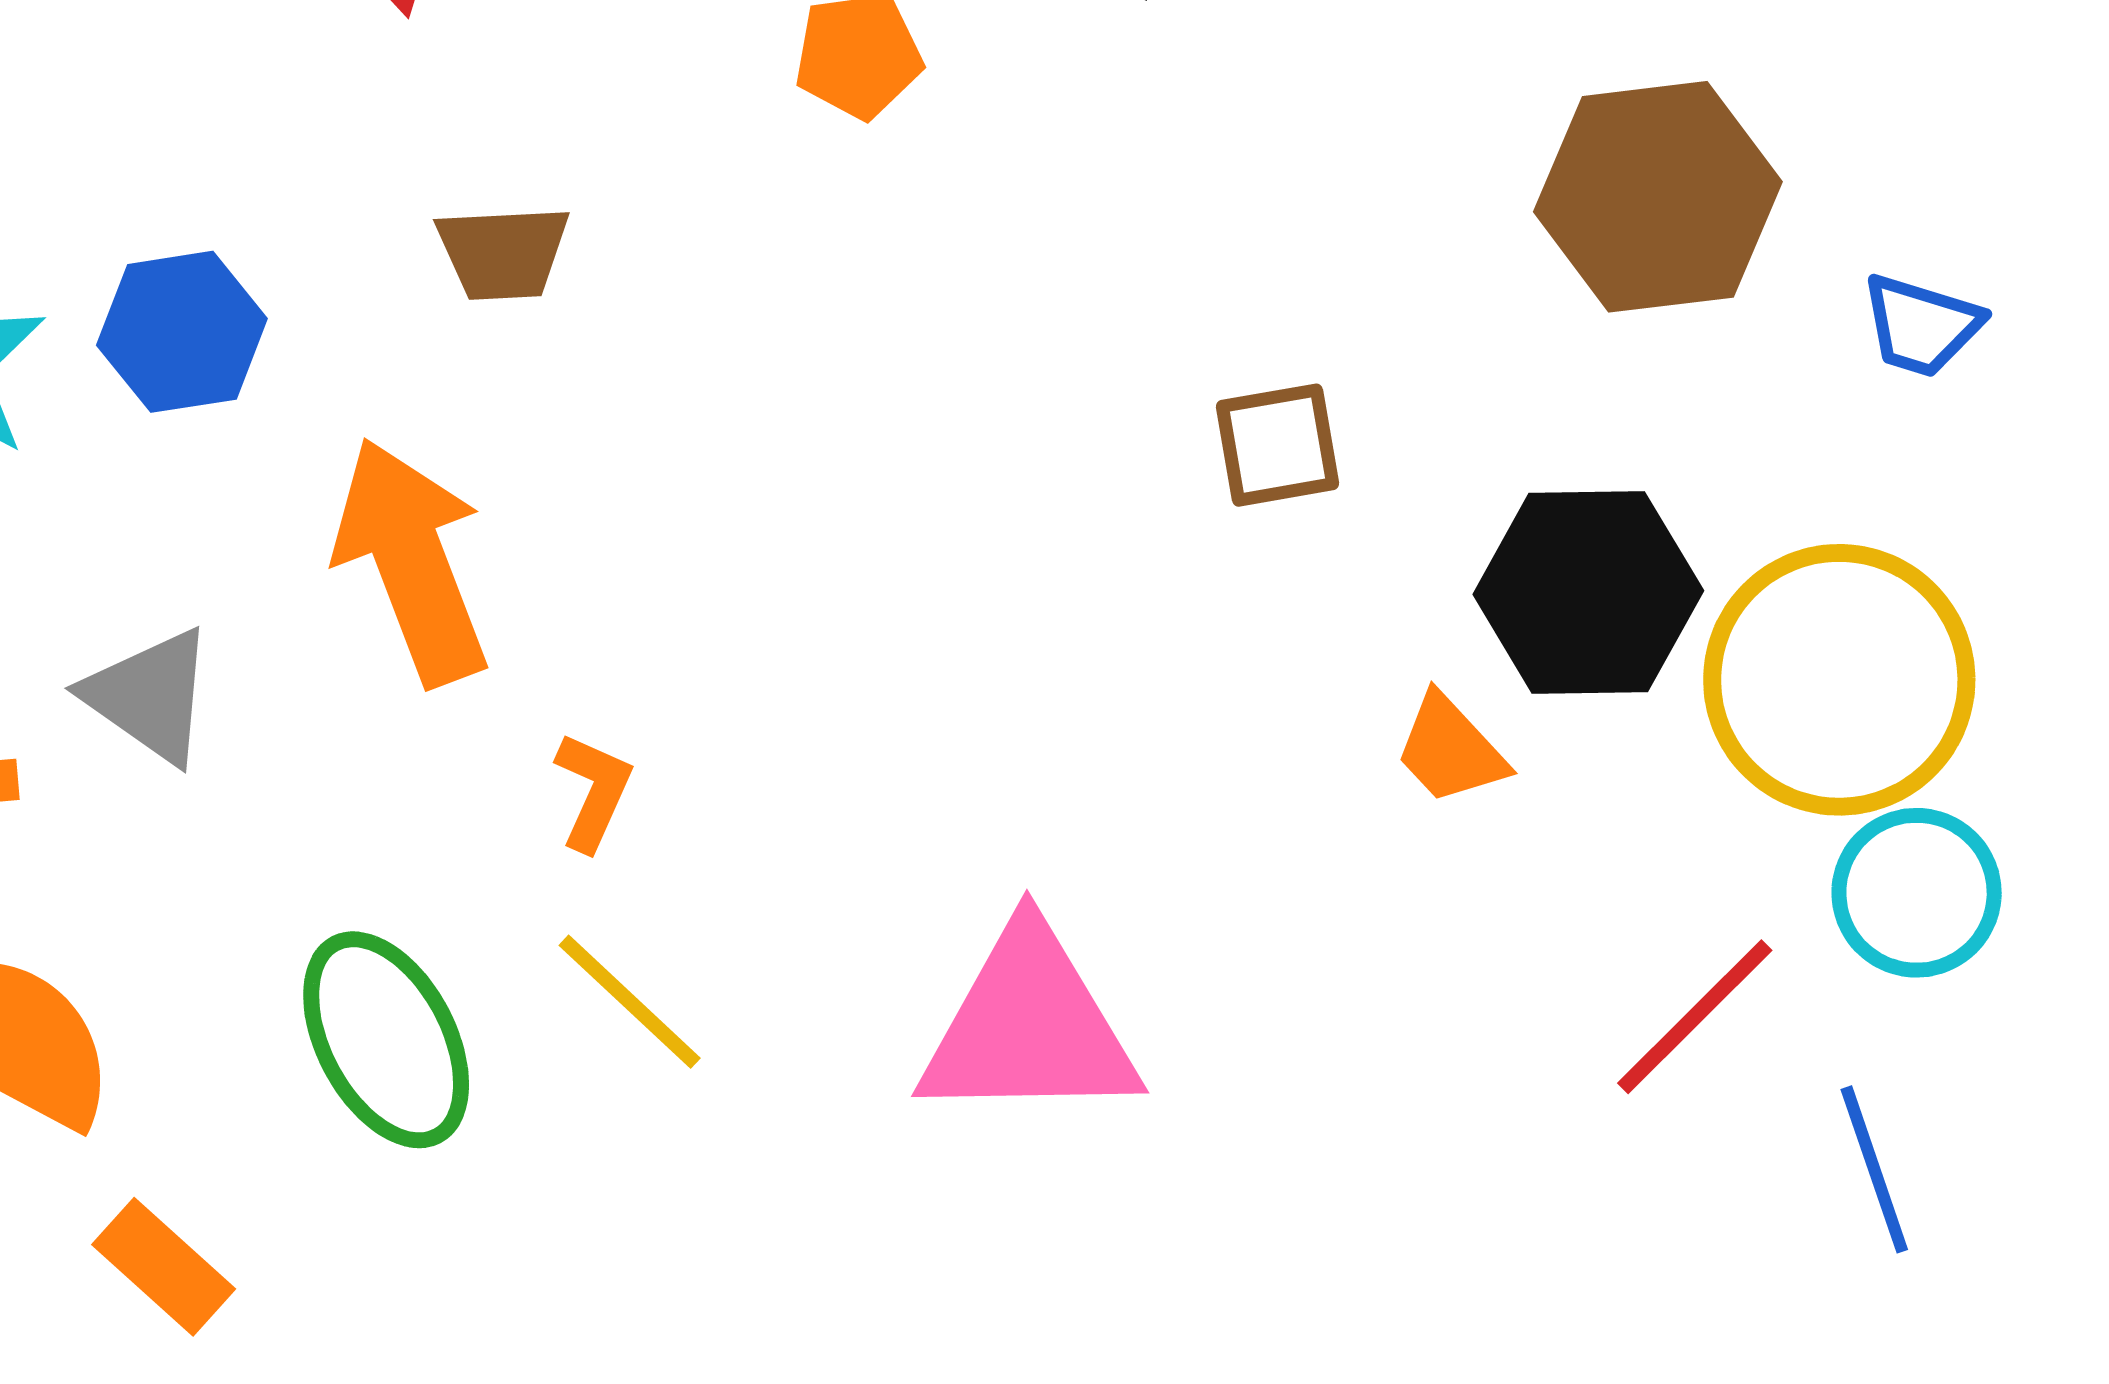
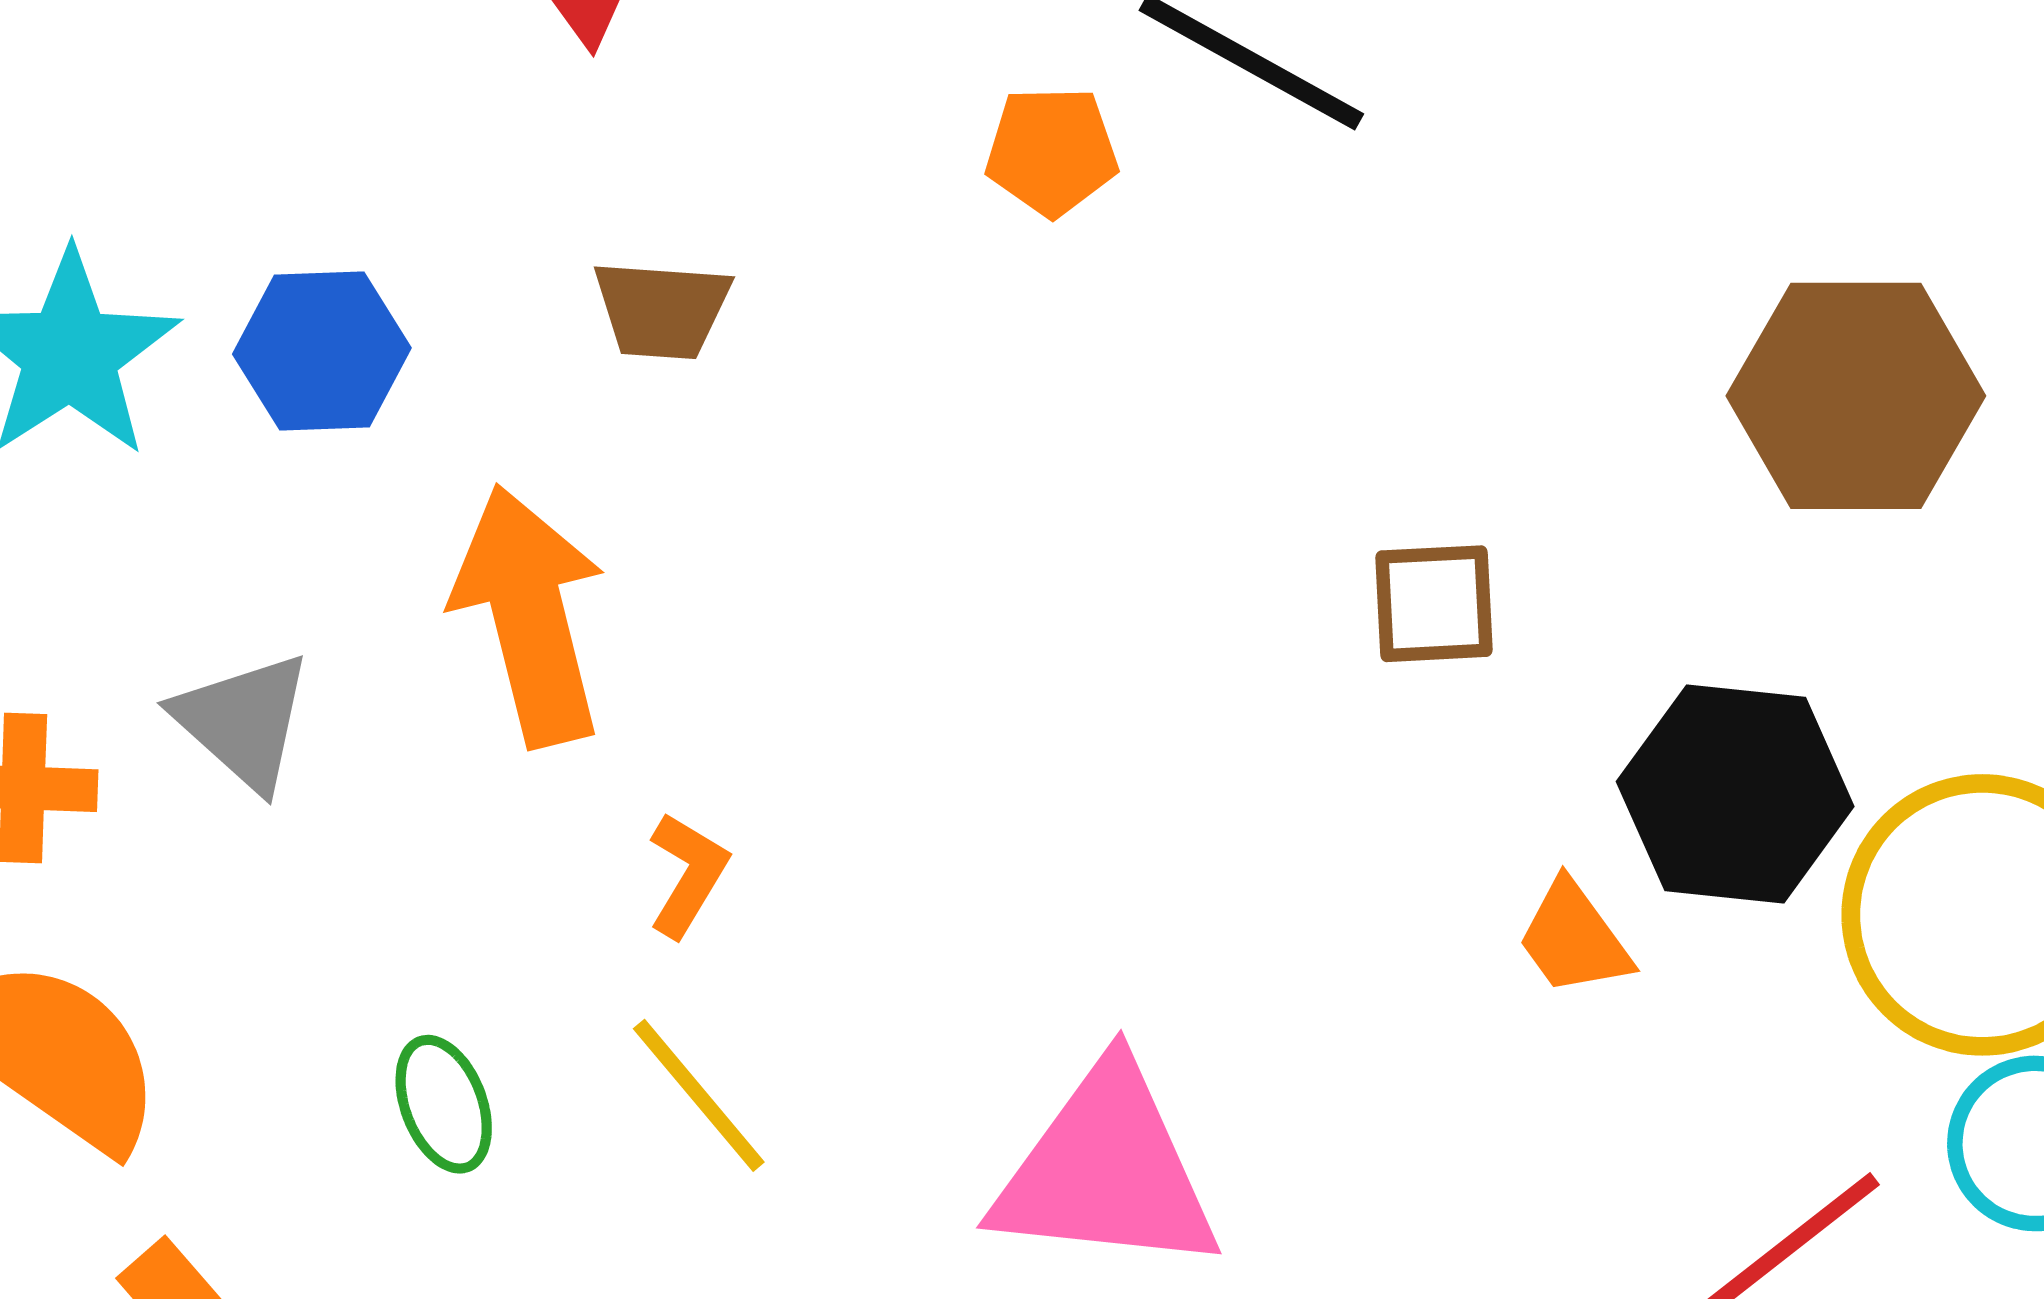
green ellipse: (386, 1040) -> (444, 1104), size x0.6

